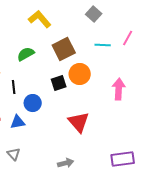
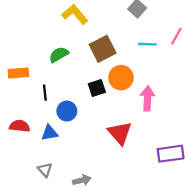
pink arrow: (119, 89) -> (147, 98), moved
purple rectangle: (123, 159) -> (171, 154), moved
gray arrow: (66, 163) -> (82, 180), moved

